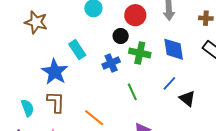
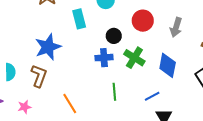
black circle: (121, 36) -> (114, 36), moved
cyan rectangle: (77, 50) -> (79, 19), moved

